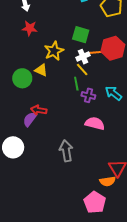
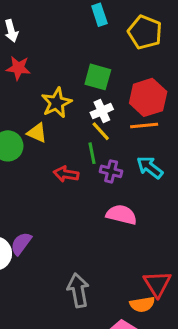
orange line: (96, 52) -> (144, 126), moved
red arrow: (39, 110) -> (66, 174), moved
purple semicircle: (30, 119) -> (21, 244), moved
gray arrow: (66, 151) -> (78, 290), moved

